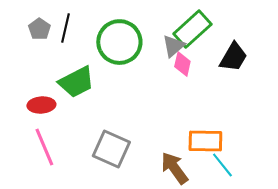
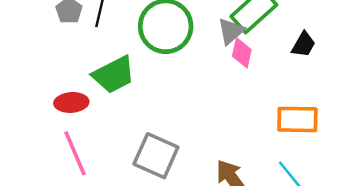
black trapezoid: (233, 57) -> (303, 44), size x0.7
orange rectangle: (205, 141) -> (297, 119), moved

